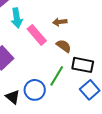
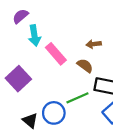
brown arrow: (60, 22) -> (94, 44), moved
green line: (57, 76) -> (77, 98), turned 35

